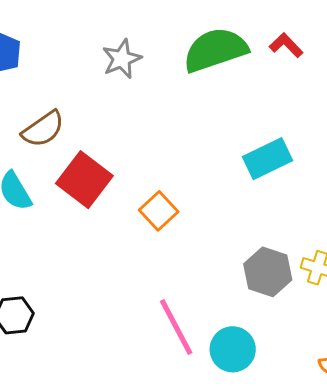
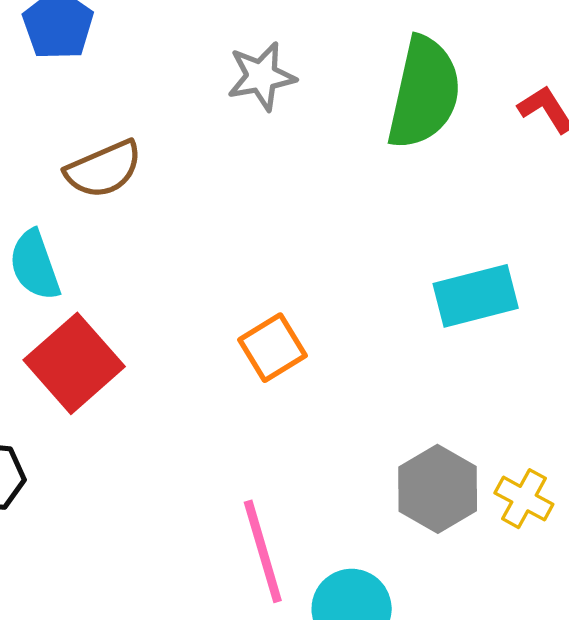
green semicircle: (215, 50) -> (424, 93), turned 110
red square: (84, 180) -> (74, 363), moved

